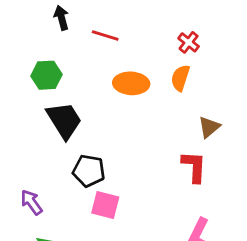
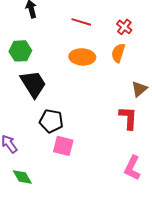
red line: (105, 36) -> (81, 22), moved

